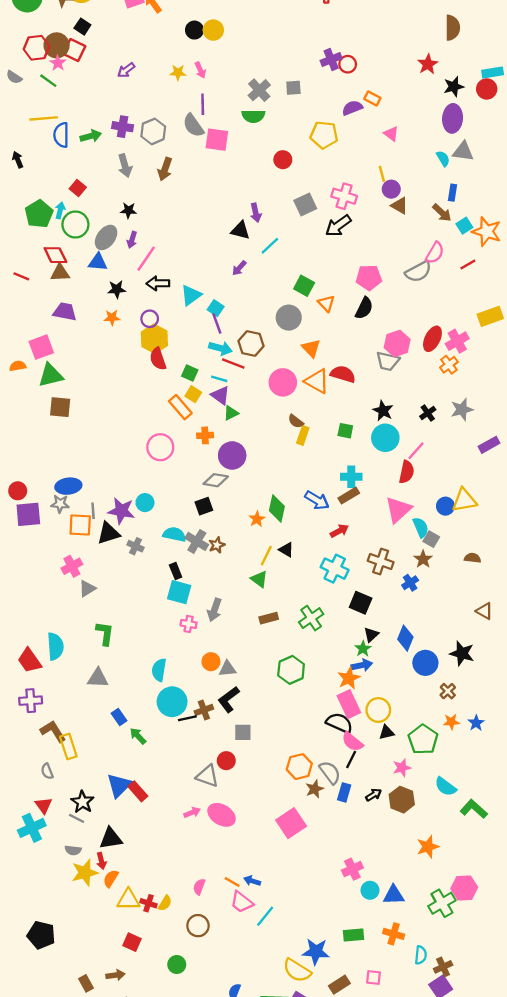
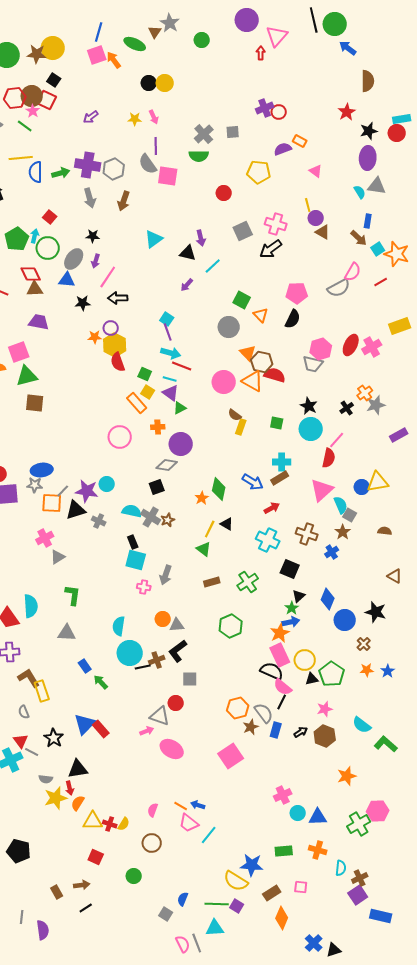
purple cross: (123, 127) -> (88, 165), size x1.4
cyan triangle: (191, 295) -> (154, 239), moved
orange star: (112, 318) -> (95, 337), moved
brown hexagon: (251, 344) -> (262, 362), moved
orange cross: (449, 365) -> (365, 393), moved
gray line: (93, 511) -> (63, 491), turned 48
green pentagon: (423, 739) -> (332, 674), moved
pink arrow: (192, 813) -> (147, 731), moved
gray line: (77, 818) -> (32, 752), moved

